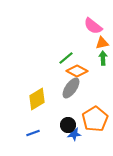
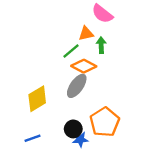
orange triangle: (102, 43) -> (86, 34), moved
green arrow: (103, 58) -> (101, 45), moved

